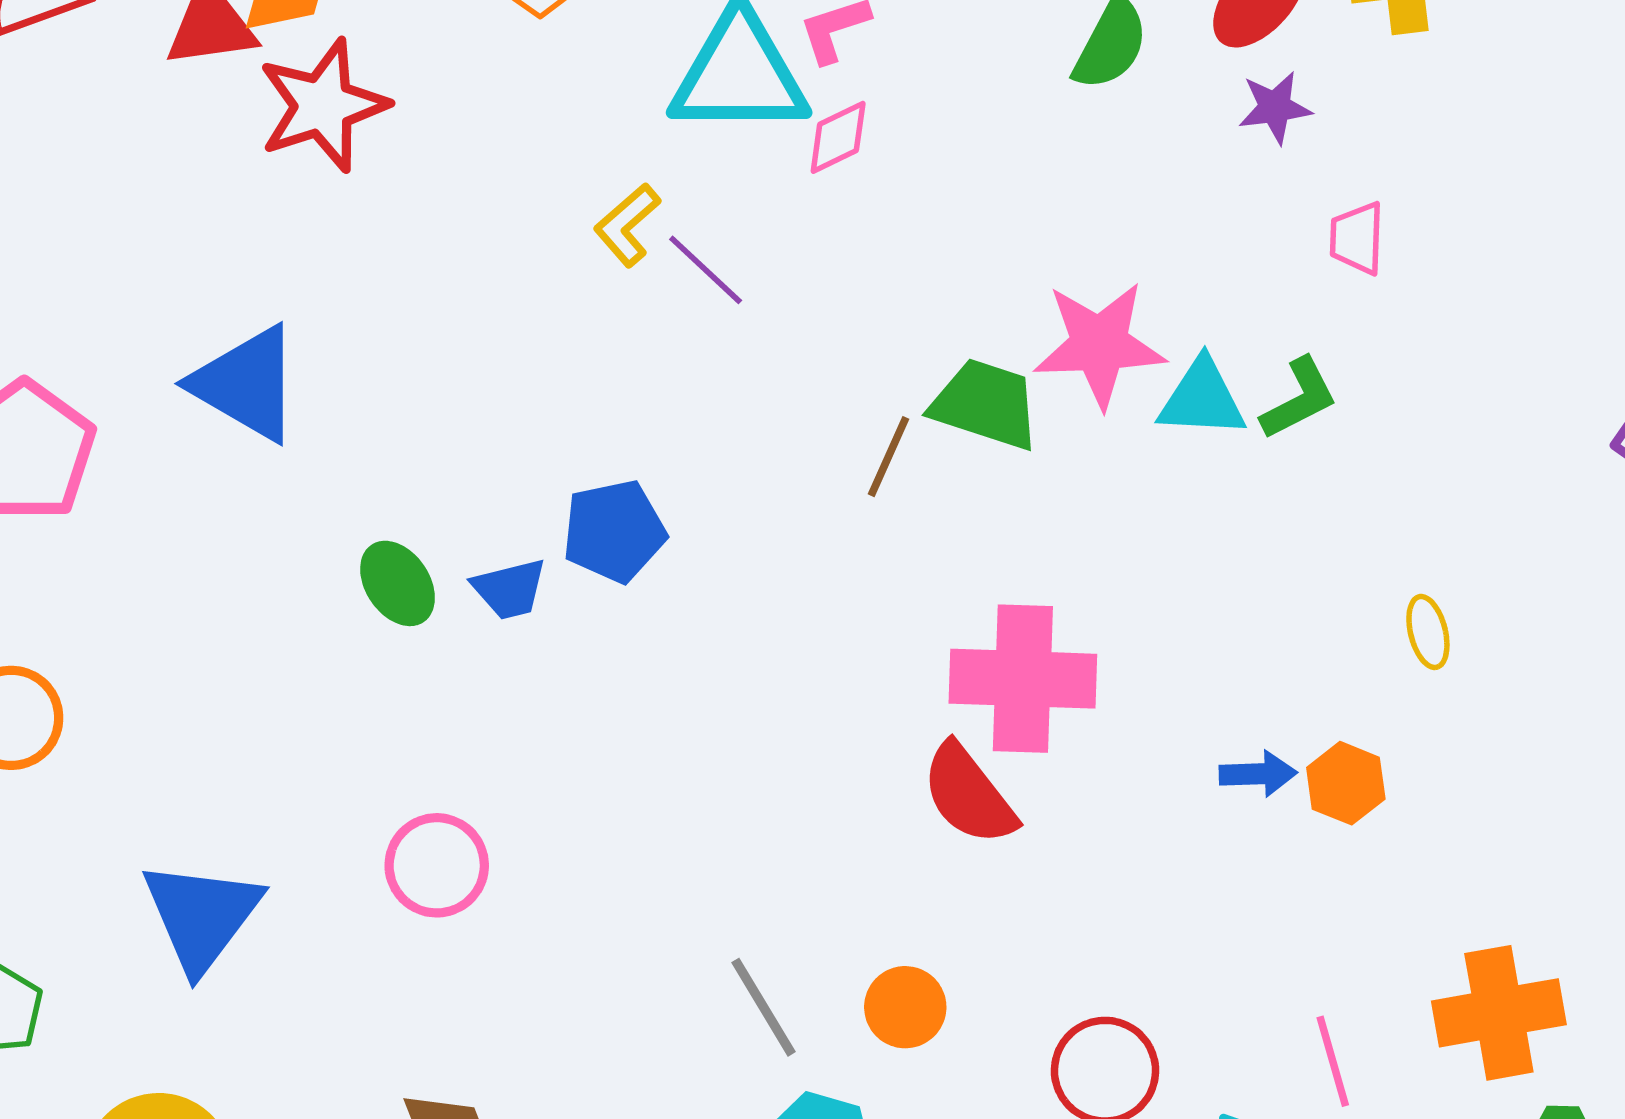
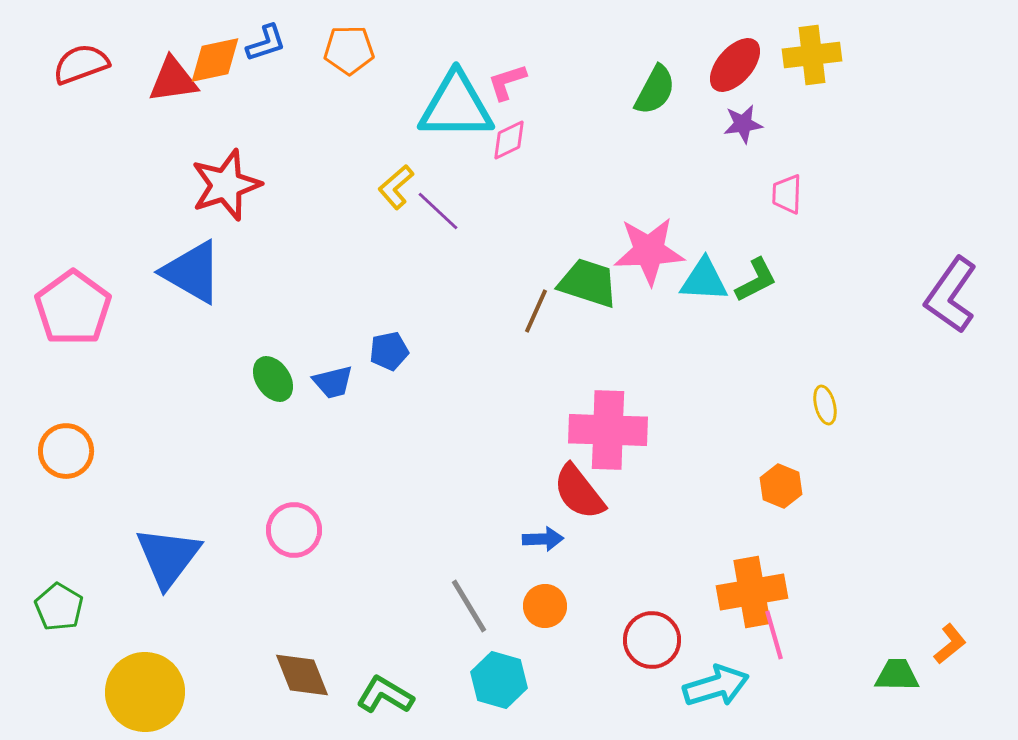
red star: (323, 106) -> (226, 185), moved
blue pentagon: (614, 531) -> (389, 351), size x0.7
blue arrow: (1258, 774) -> (543, 539), moved
orange cross: (1499, 1013) -> (752, 592), moved

